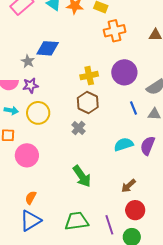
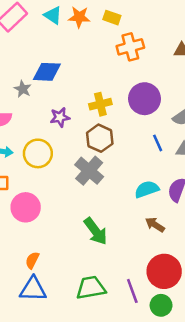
purple star: (31, 85) -> (60, 117), moved
gray cross: (78, 128) -> (89, 171), size x1.6
brown arrow: (128, 186) -> (155, 225), moved, turned 77
red circle: (135, 210) -> (164, 271), size x1.4
blue triangle: (30, 221) -> (33, 289), turned 35

